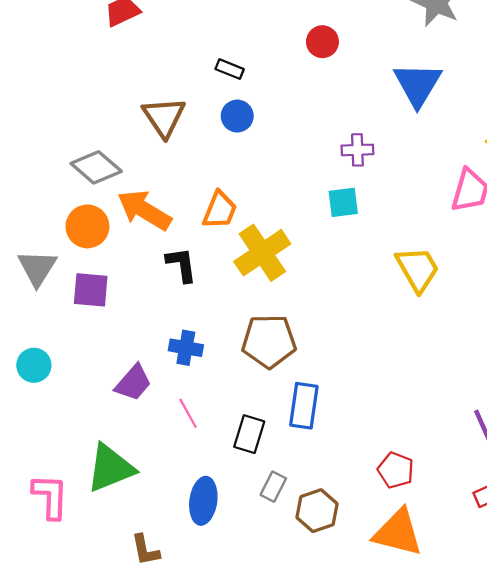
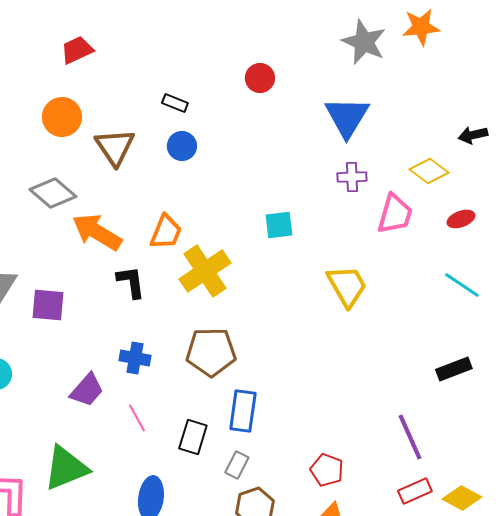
purple cross: (357, 150) -> (352, 177), moved
orange circle: (87, 226) -> (62, 117), moved
gray rectangle: (273, 487) -> (237, 465), moved

